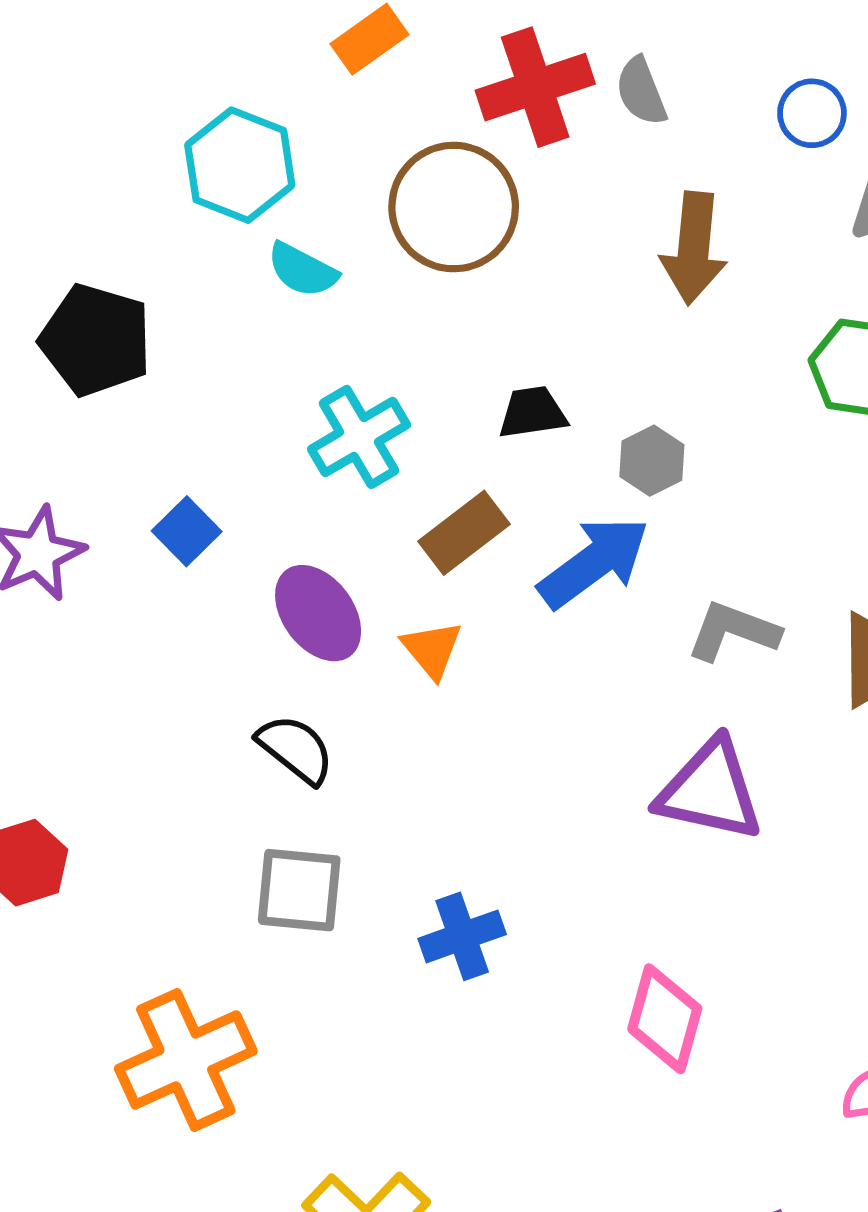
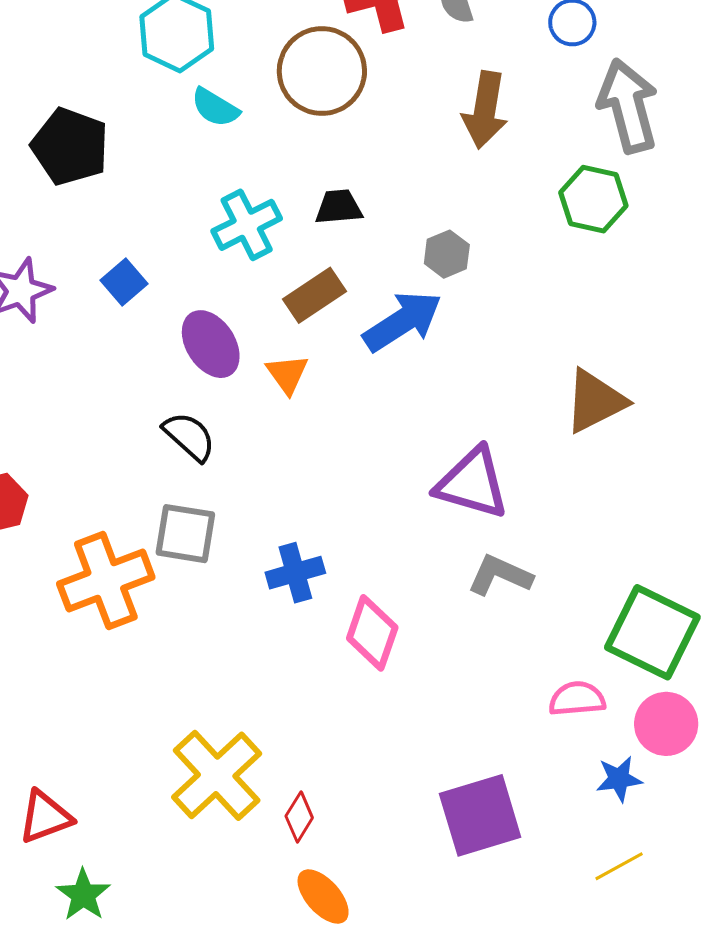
black trapezoid: (533, 412) -> (339, 207), moved
gray L-shape: (733, 631) -> (500, 575), moved
pink diamond: (665, 1019) -> (372, 633), moved
orange cross: (186, 1060) -> (106, 581), moved

